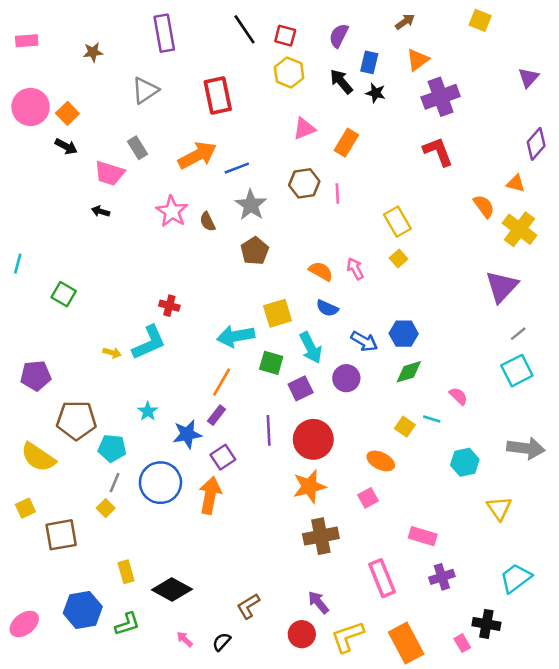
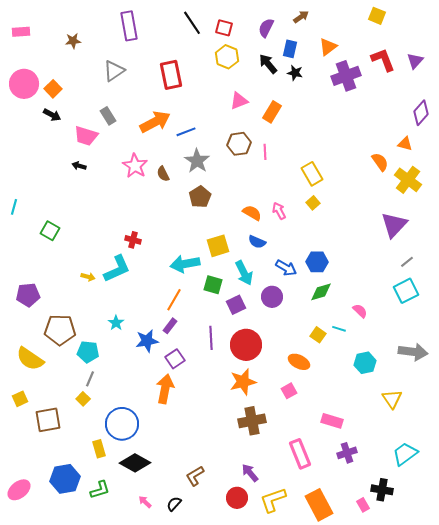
brown arrow: (405, 22) -> (301, 17), moved
red L-shape: (438, 152) -> (383, 60), moved
blue circle: (160, 483) -> (122, 424), moved

